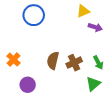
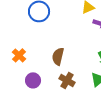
brown cross: (74, 63) -> (67, 80), moved, turned -35

